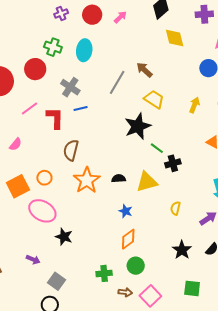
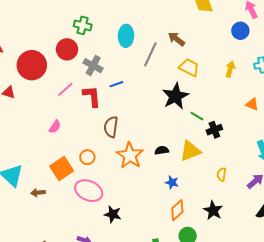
cyan ellipse: (84, 50) -> (126, 36), moved
gray cross: (70, 87) -> (93, 66), moved
black star: (182, 250) -> (213, 210), moved

